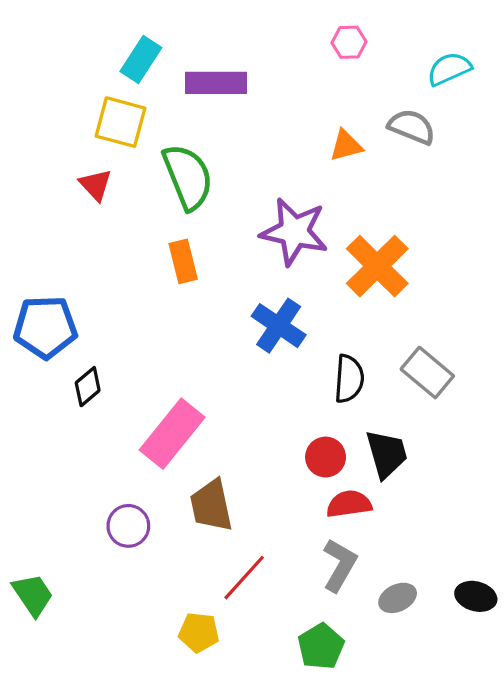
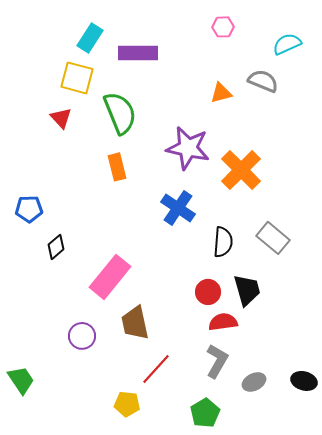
blue pentagon: (45, 327) -> (29, 209), size x0.7

